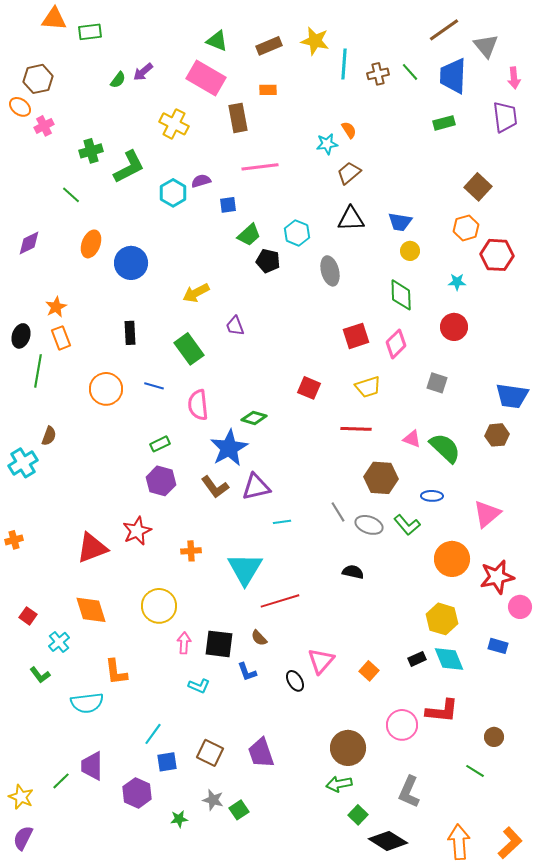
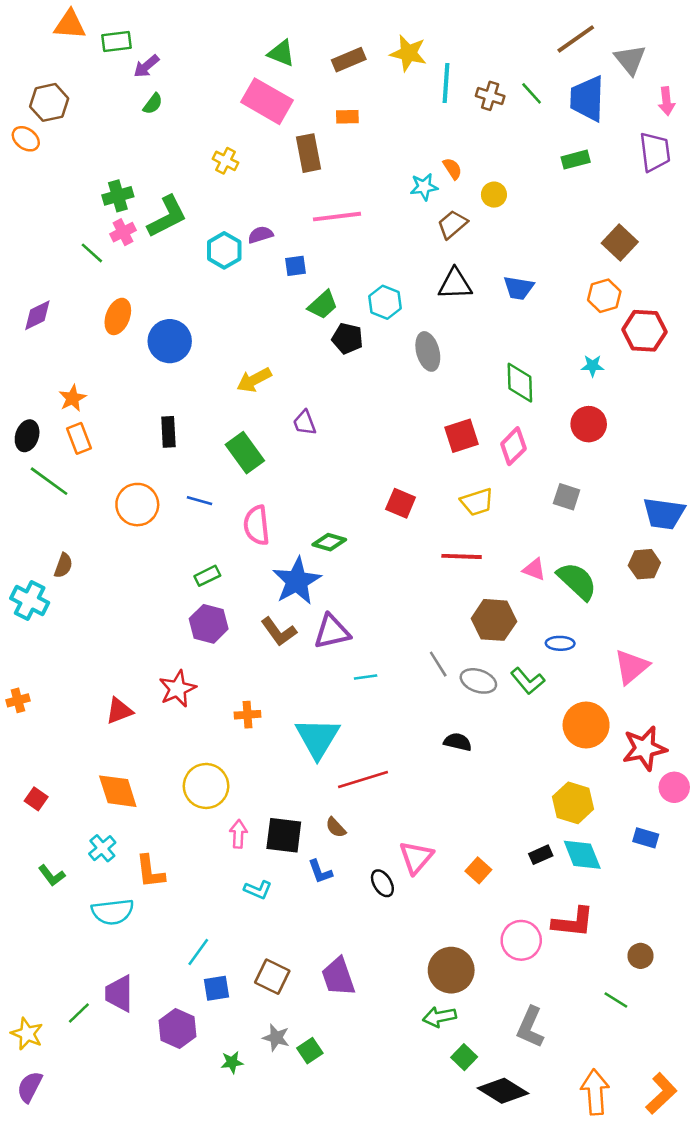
purple arrow: (143, 72) -> (146, 66), moved
brown cross: (378, 74) -> (490, 96), turned 30
yellow cross: (174, 124) -> (225, 161), size x0.7
pink cross: (44, 126) -> (123, 232), moved
yellow circle: (410, 251) -> (494, 195), moved
green line: (38, 371) -> (49, 481), turned -64
cyan cross: (23, 463) -> (30, 601), turned -32
red triangle: (92, 548) -> (119, 711), size x0.7
cyan cross: (59, 642) -> (102, 848), moved

